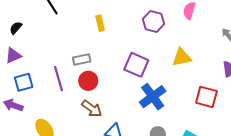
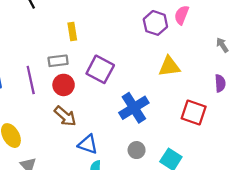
purple hexagon: (154, 21) -> (155, 23), moved
yellow rectangle: (100, 23) -> (72, 32), moved
purple square: (136, 65) -> (100, 69), moved

